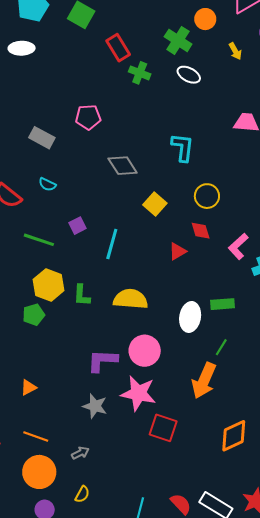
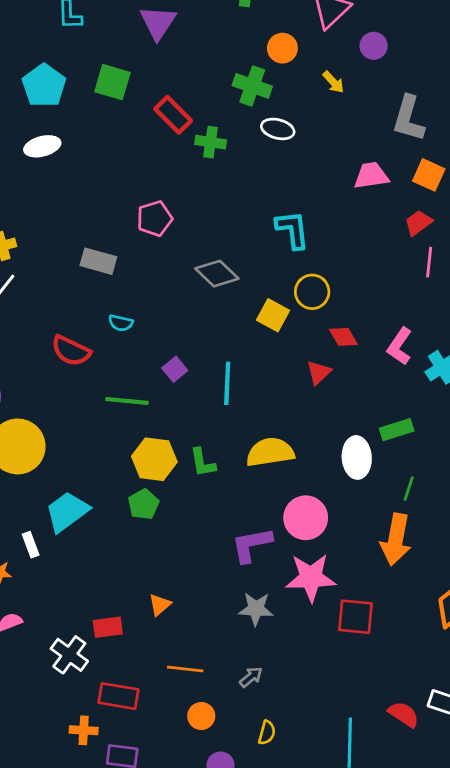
yellow circle: (207, 196) -> (312, 292), moved
orange circle: (39, 472) -> (201, 716), size x0.6

